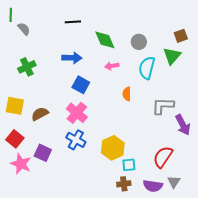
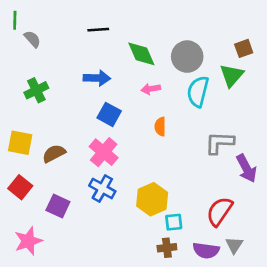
gray circle: (139, 42) -> (187, 57), size x1.5
orange semicircle: (127, 94) -> (160, 127), moved
pink star: (21, 164) -> (28, 241), moved, turned 30

